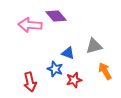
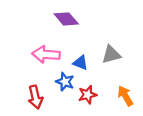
pink arrow: (30, 25) -> (46, 54), moved
orange arrow: (105, 71) -> (125, 96), moved

